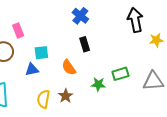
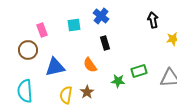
black arrow: (135, 20) -> (153, 20), size x0.7
cyan square: (41, 53) -> (74, 25), moved
blue triangle: (32, 70) -> (55, 67), size x1.5

